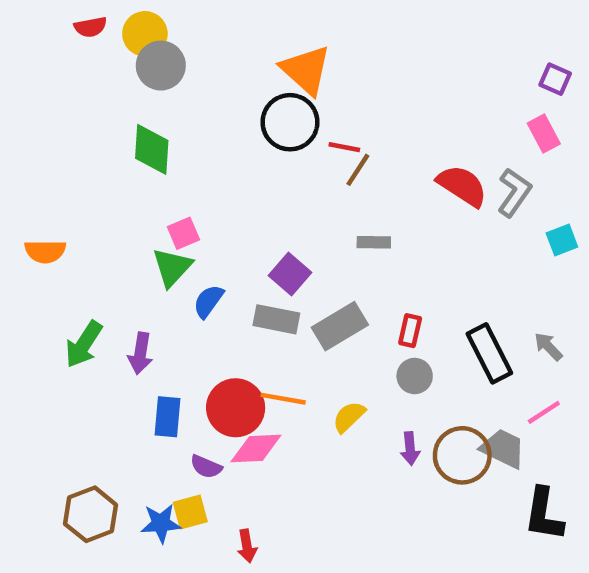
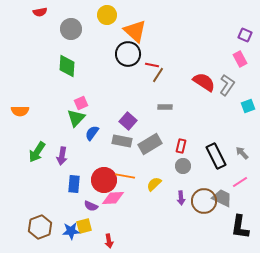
yellow circle: (145, 34) -> (107, 15), moved

